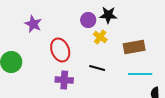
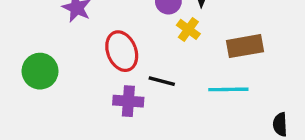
black line: (97, 68) -> (162, 81), moved
cyan line: (140, 74) -> (228, 89), moved

